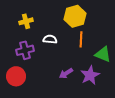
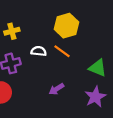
orange line: (81, 39) -> (62, 51), moved, turned -56
purple star: (90, 75) -> (95, 97), moved

